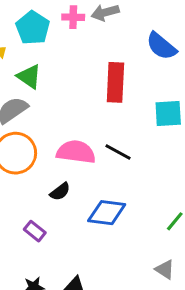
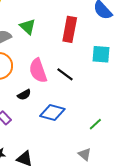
green triangle: (29, 77) -> (28, 27), moved
pink semicircle: (76, 152) -> (38, 71), turned -125

